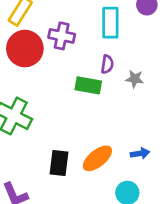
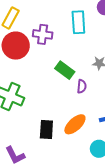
purple semicircle: (107, 64) -> (82, 86), moved
green rectangle: (88, 85) -> (65, 70), turned 30

